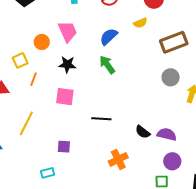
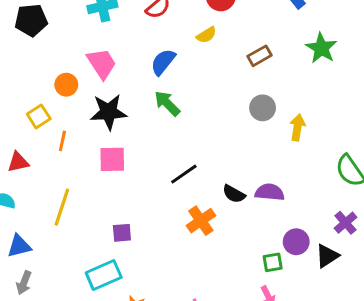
brown rectangle: (174, 42) -> (260, 56), size x0.6
black star: (67, 64) -> (109, 112), size x1.4
black line: (101, 119) -> (184, 174), moved, turned -30
orange cross: (118, 159) -> (201, 221), moved
purple circle: (172, 161) -> (296, 242), moved
cyan rectangle: (47, 173) -> (104, 275), size x1.6

